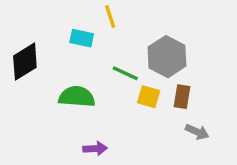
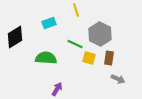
yellow line: (110, 16) -> (76, 10), moved
cyan rectangle: (82, 38) -> (49, 23), turned -32
purple arrow: (95, 149) -> (57, 89), turned -56

